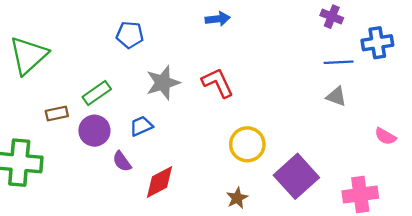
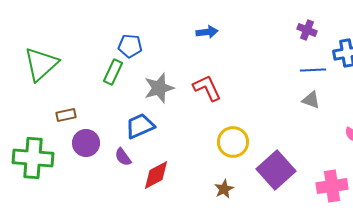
green rectangle: (97, 93) -> (113, 72), moved, turned -30
blue trapezoid: (141, 126) -> (140, 126), size x1.4
purple circle: (94, 131) -> (86, 143), moved

